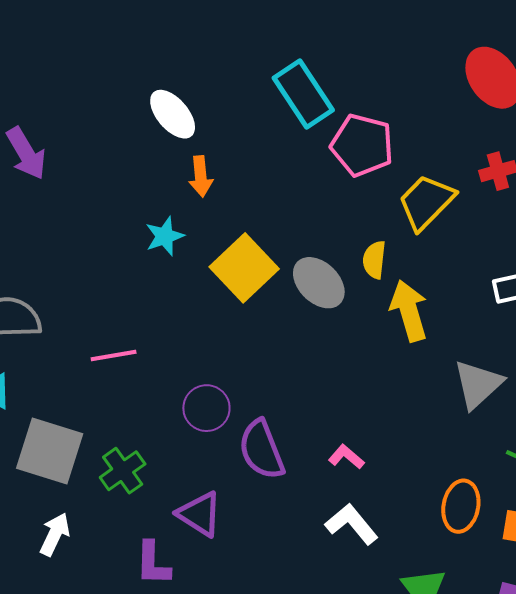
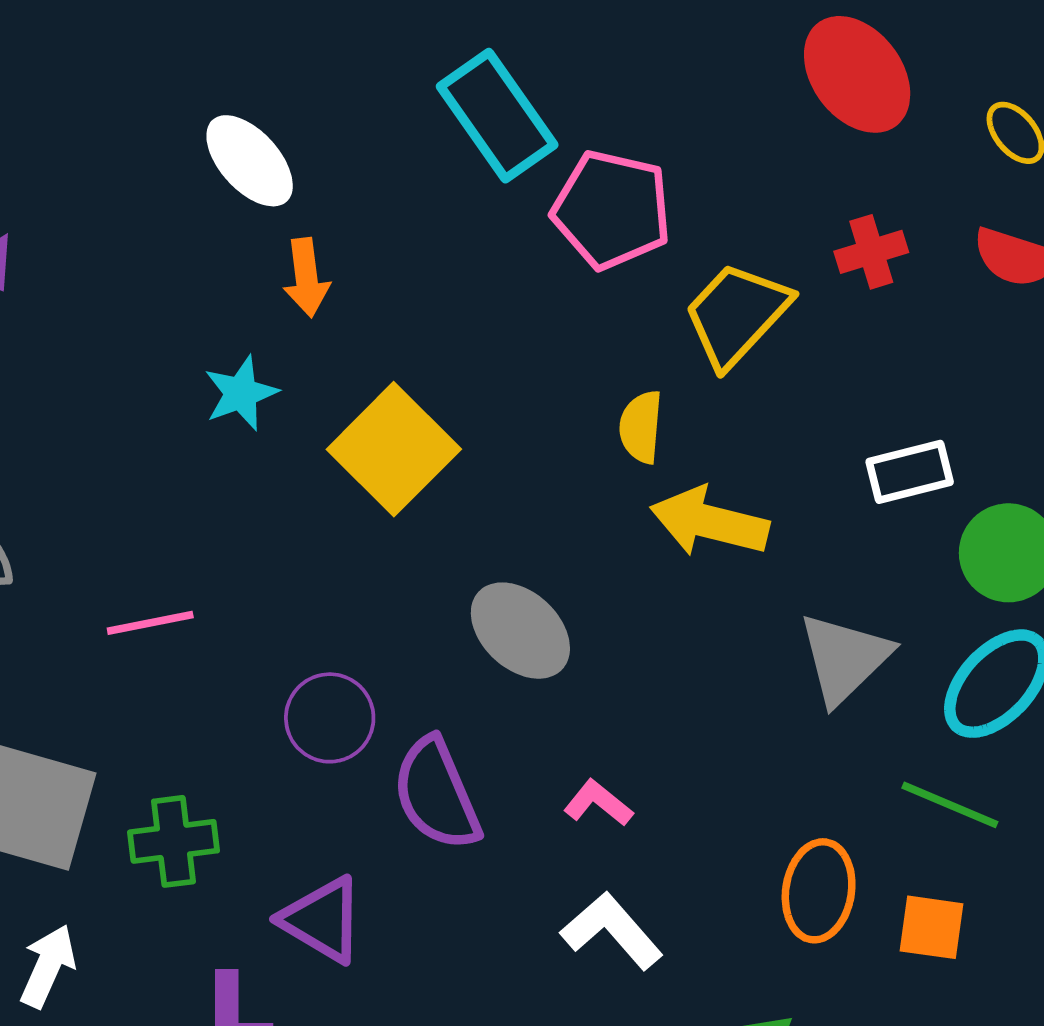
gray ellipse: (319, 283) -> (520, 631), moved
yellow arrow: (409, 311) -> (709, 522), turned -58
green cross: (123, 471) -> (174, 841), turned 30

